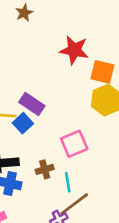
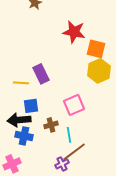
purple rectangle: (32, 104) -> (41, 74), turned 30
blue square: (23, 123) -> (31, 106), moved, turned 35

